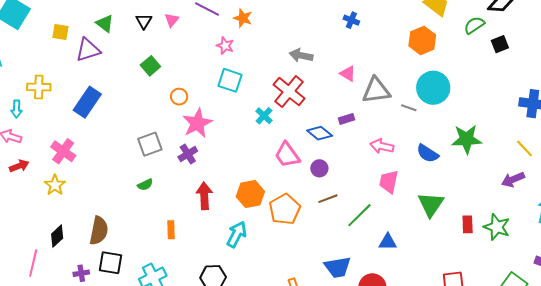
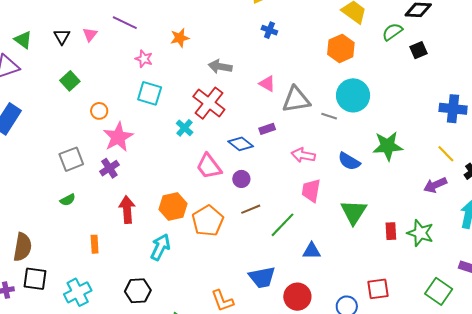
orange star: (243, 18) -> (180, 38), moved, turned -30

